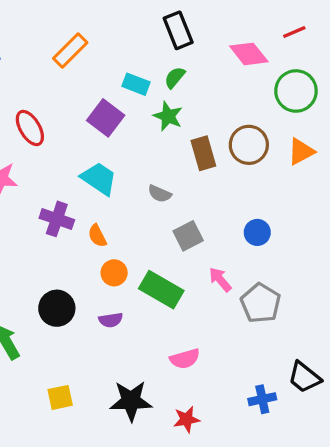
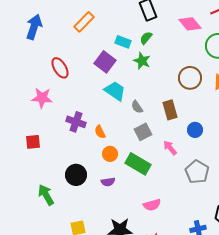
brown rectangle: (203, 153) -> (170, 110), moved
cyan trapezoid: (99, 179) -> (115, 91), moved
gray semicircle: (160, 194) -> (137, 107), turned 32
gray square: (188, 236) -> (143, 132), moved
pink arrow: (220, 280) -> (170, 148), moved

